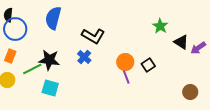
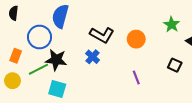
blue circle: (15, 29) -> (40, 37), moved
orange circle: (125, 62) -> (136, 39), moved
black square: (148, 65) -> (175, 65), moved, turned -32

